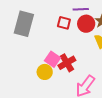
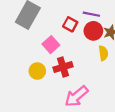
pink square: (52, 59) -> (51, 45), moved

